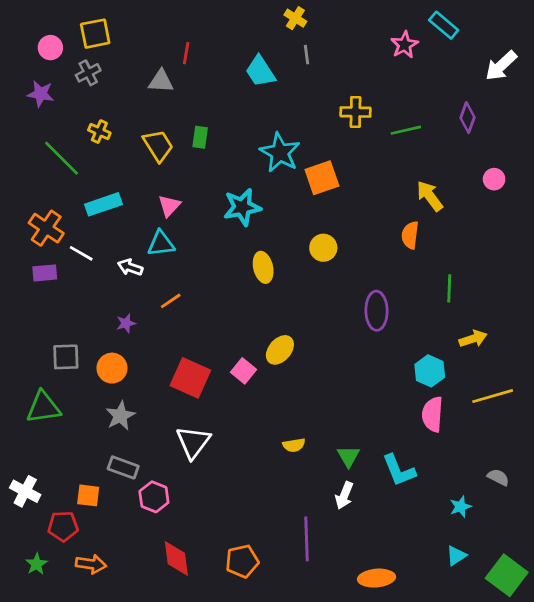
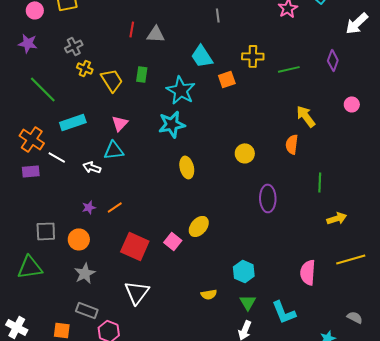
red line: (186, 53) -> (132, 29), moved
cyan trapezoid: (260, 71) -> (202, 56), moved
gray cross: (88, 73) -> (74, 46), moved
gray triangle: (161, 81) -> (156, 34), moved
yellow cross: (99, 132) -> (85, 68), moved
cyan star: (280, 153) -> (181, 90), moved
orange square: (322, 178) -> (227, 79), moved, size x0.7
yellow circle: (323, 248) -> (245, 153), moved
orange line: (171, 301) -> (115, 207), moved
cyan hexagon: (430, 371) -> (244, 271), moved

